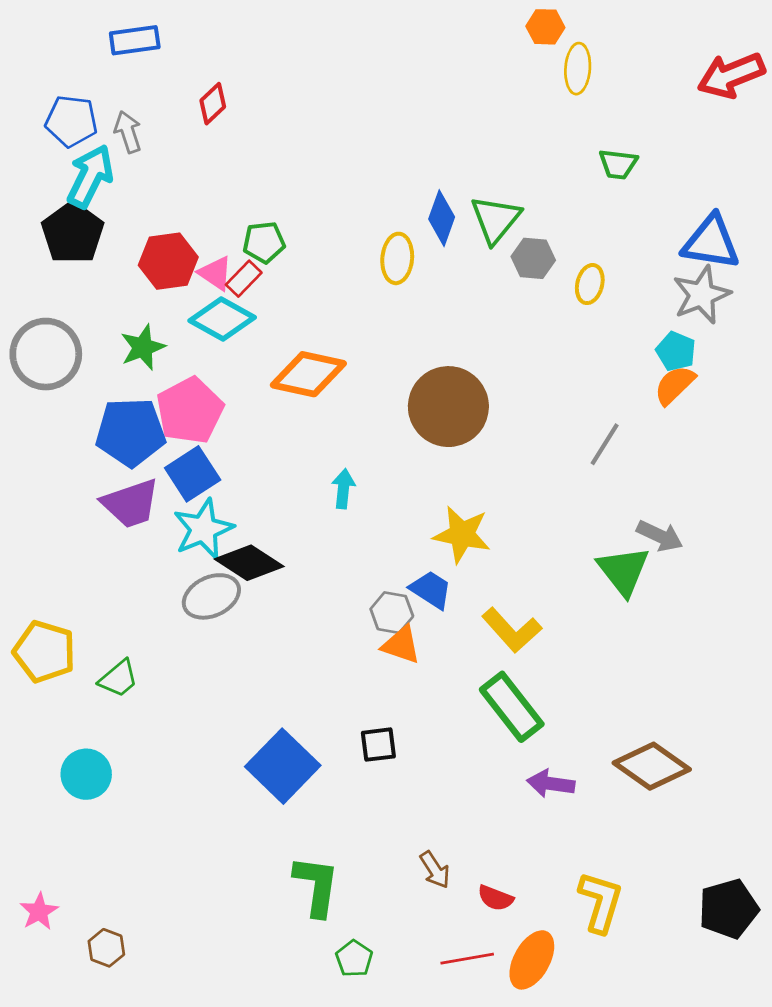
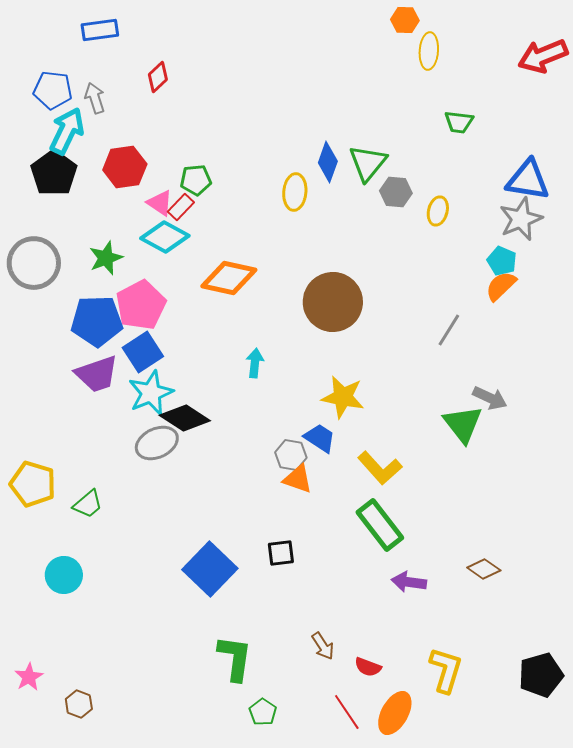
red hexagon: (168, 261) -> (125, 167), moved
brown diamond: (652, 766) -> (484, 569), size x0.6
red line: (467, 959) -> (347, 712), turned 66

